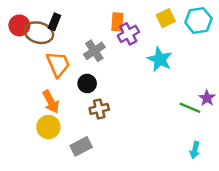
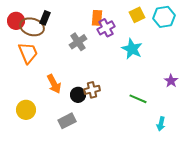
orange trapezoid: (58, 64) -> (28, 53), moved
black circle: (87, 83) -> (78, 95), moved
orange arrow: (51, 102) -> (54, 84), moved
green line: (190, 108) -> (138, 99), moved
brown cross: (99, 109) -> (92, 90), moved
yellow circle: (48, 127) -> (26, 110), moved

